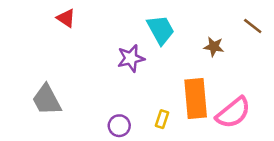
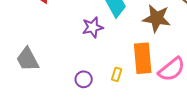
brown star: (214, 47) -> (157, 18), size x1.8

